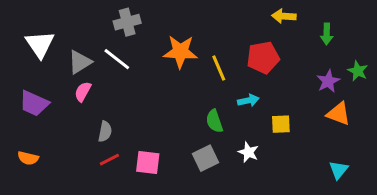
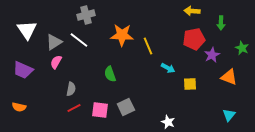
red pentagon: (263, 58) -> (194, 39), moved
purple star: (328, 81) -> (212, 55), moved
cyan arrow: (248, 100) -> (168, 68), turned 40
green semicircle: (214, 121) -> (110, 74), moved
white star: (248, 152) -> (168, 122), moved
gray square: (205, 158) -> (126, 107), moved

